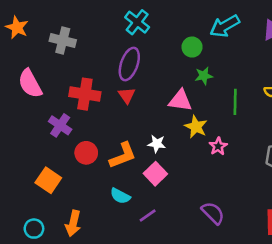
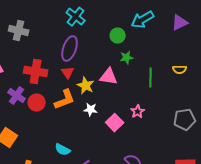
yellow star: (196, 127) -> (86, 86), moved
red circle: (86, 153) -> (37, 103), moved
orange L-shape: (123, 155) -> (65, 100), moved
pink square: (155, 174) -> (115, 123), moved

